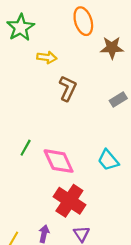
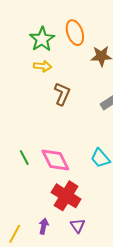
green star: (20, 28) -> (42, 39), moved
green line: (26, 148) -> (24, 158), moved, turned -56

